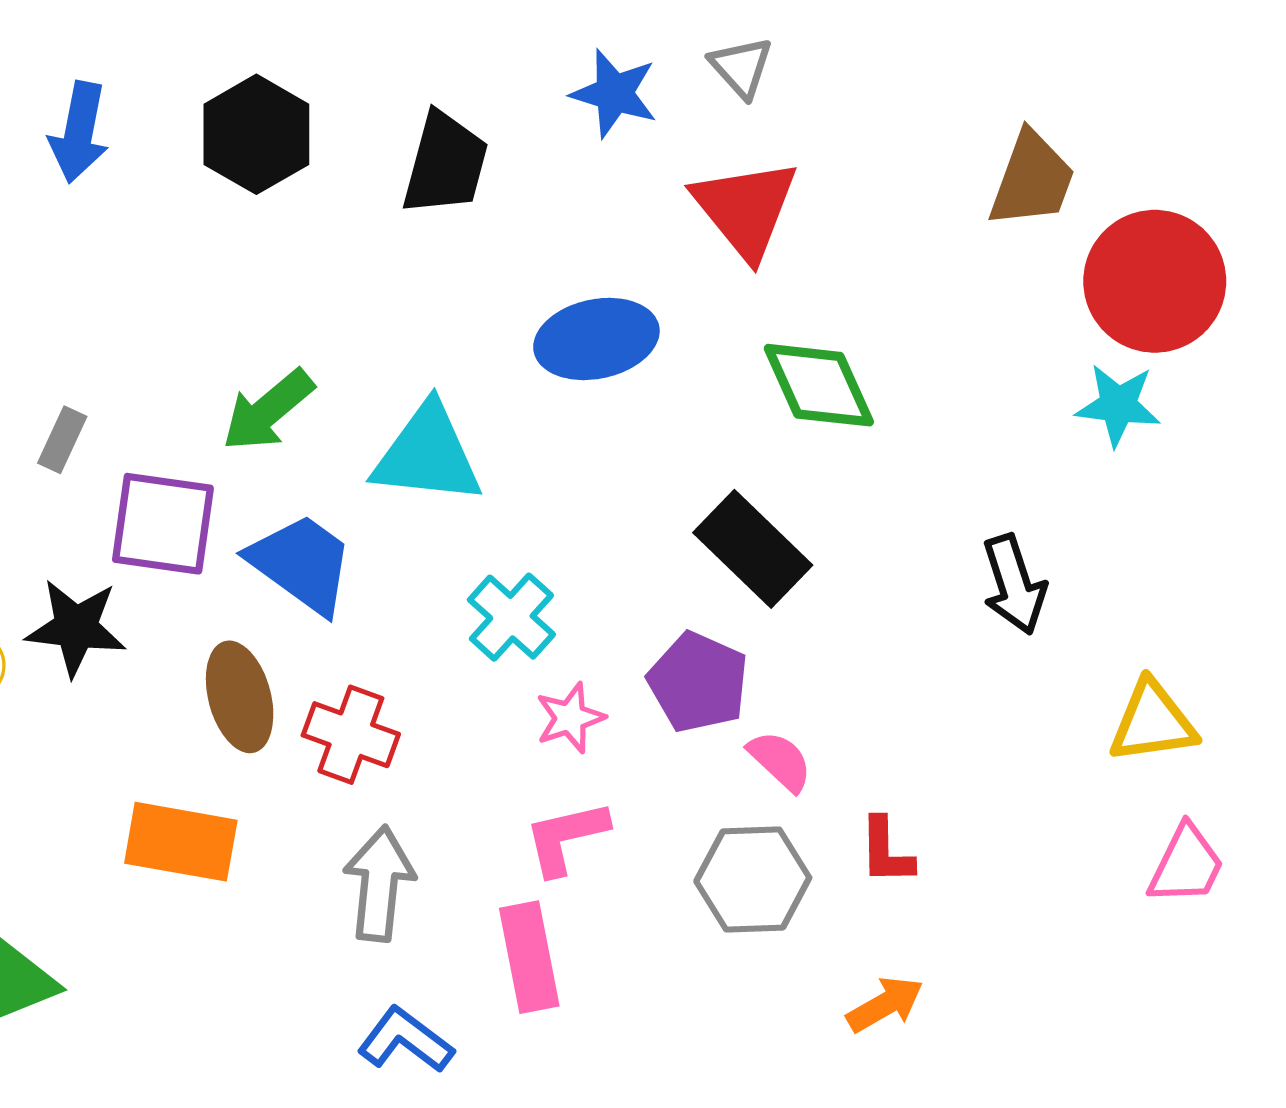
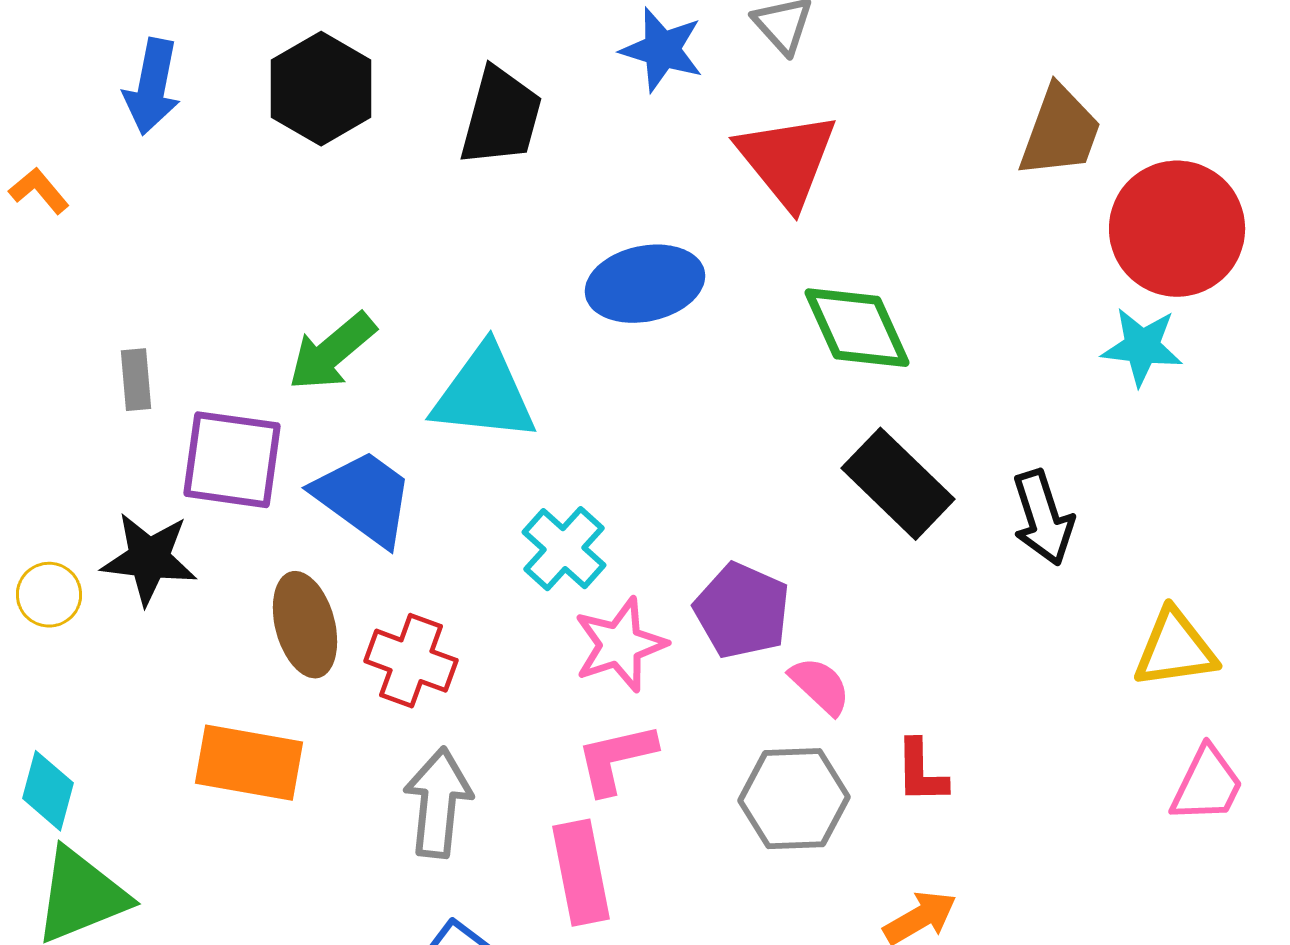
gray rectangle: (62, 440) -> (136, 380), turned -30
black rectangle: (753, 549) -> (898, 484), moved
pink star: (570, 718) -> (620, 645), size x1.4

